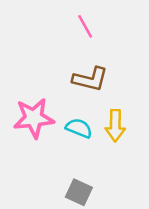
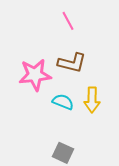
pink star: (34, 118) -> (35, 75), moved

